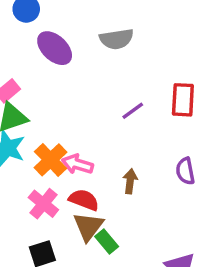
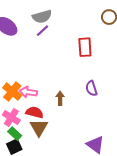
purple line: (133, 111) -> (43, 31), moved
green rectangle: (107, 242) -> (15, 134), moved

